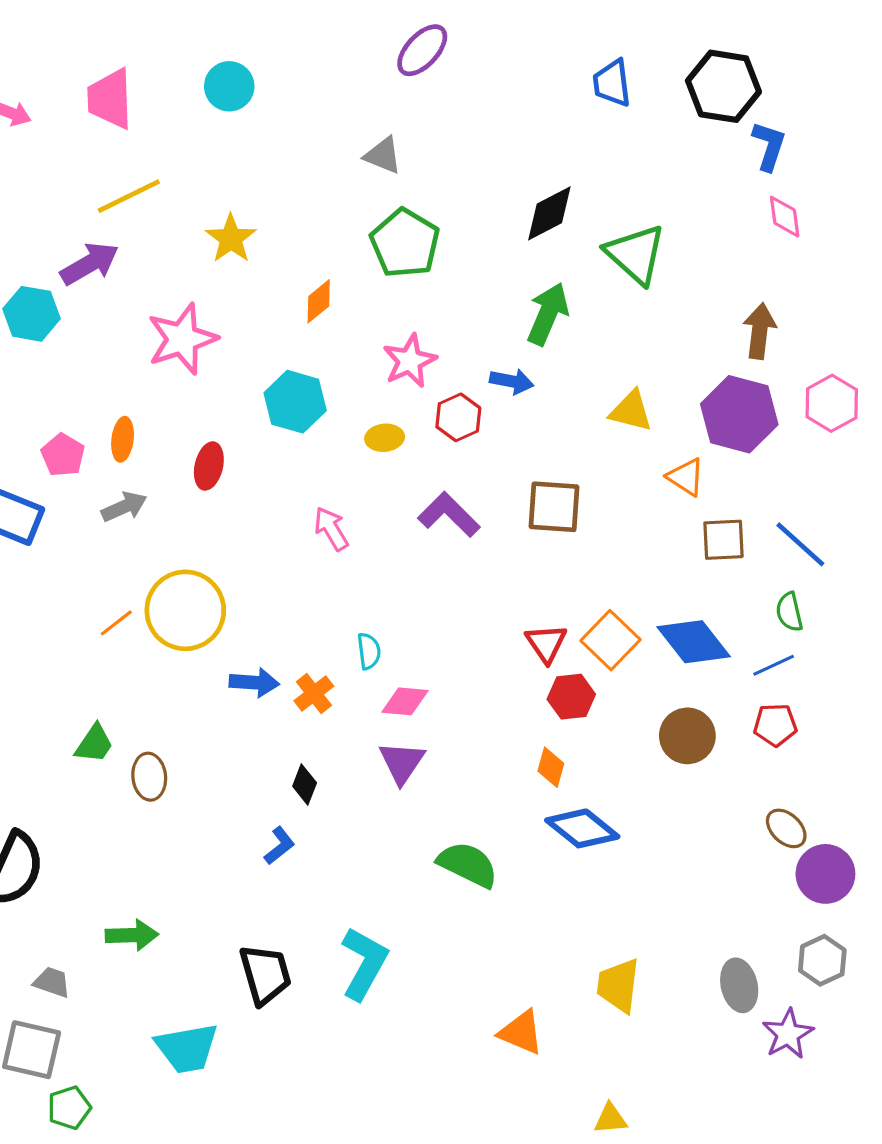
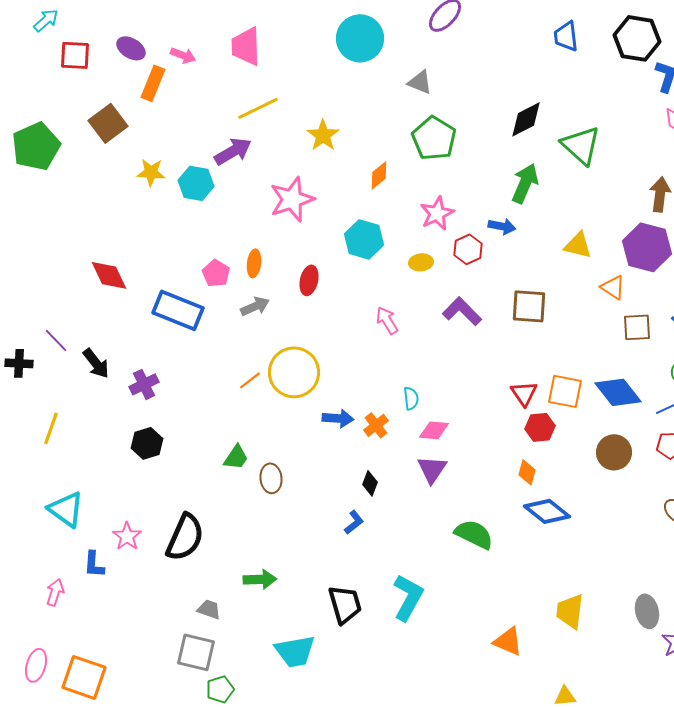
cyan circle: (229, 86) -> (360, 38), moved, size x1.5
orange square: (610, 640) -> (565, 391), turned -33

